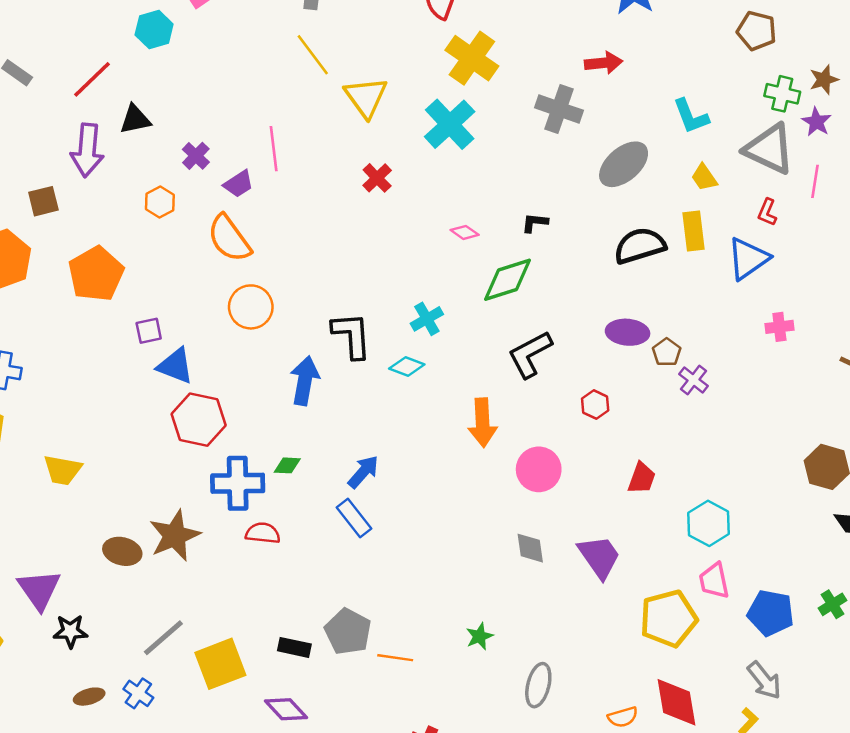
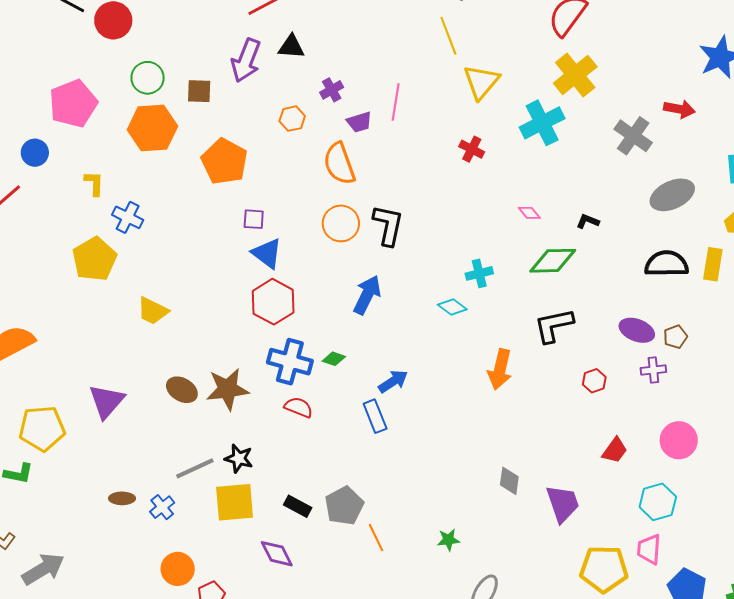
red cross: (377, 178) -> (472, 149), turned -35
orange pentagon: (96, 274) -> (224, 161), turned -30
black L-shape: (352, 335) -> (388, 225), moved
brown pentagon: (667, 352) -> (675, 337), moved
purple cross: (694, 380) -> (653, 370), moved, turned 30
pink circle: (539, 469) -> (679, 440), moved
black star: (70, 631) -> (239, 458), moved
orange line: (395, 658) -> (376, 538), turned 40

